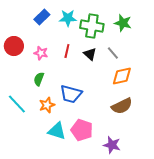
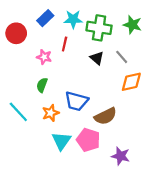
red circle: (14, 46) -> (16, 33), moved
red line: (67, 51) -> (65, 44), moved
brown semicircle: (122, 106) -> (105, 116), moved
cyan triangle: (57, 131) -> (61, 141), turned 48

